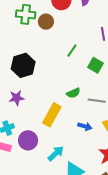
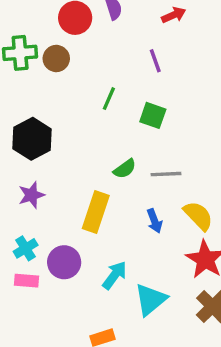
blue arrow: (85, 126) -> (154, 221), turned 64

